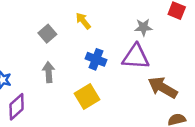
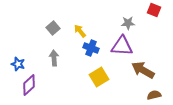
yellow arrow: (83, 21) -> (80, 31), moved
yellow square: (87, 96) -> (99, 77), moved

